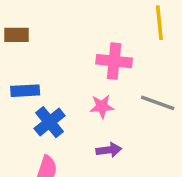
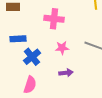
pink cross: (114, 61) -> (54, 19), moved

